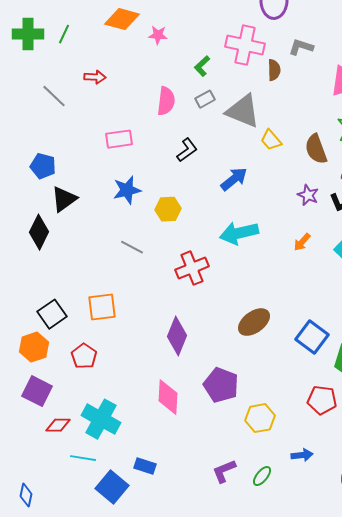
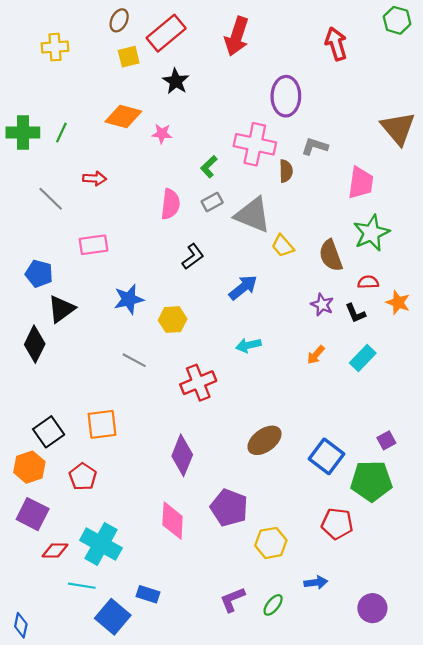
pink rectangle: (119, 139) -> (93, 245), moved
cyan arrow: (239, 233) -> (248, 345), size x0.6

